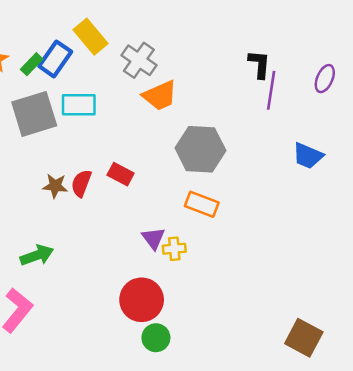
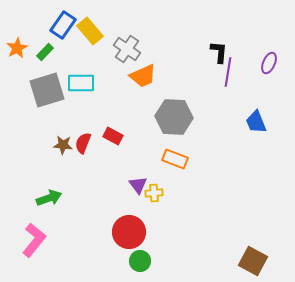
blue rectangle: (55, 59) -> (63, 25), moved
blue trapezoid: (308, 156) -> (256, 122), turned 45

